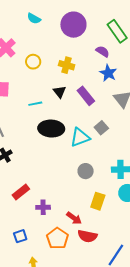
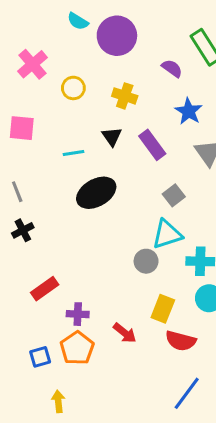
purple circle: (73, 25) -> (117, 36), moved
purple semicircle: (103, 51) -> (172, 68), moved
black ellipse: (51, 129) -> (96, 193), turned -35
cyan triangle: (80, 137) -> (167, 234), moved
red semicircle: (87, 236) -> (181, 341), moved
orange pentagon: (57, 238) -> (77, 348), moved

